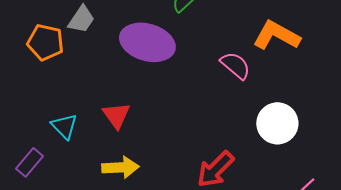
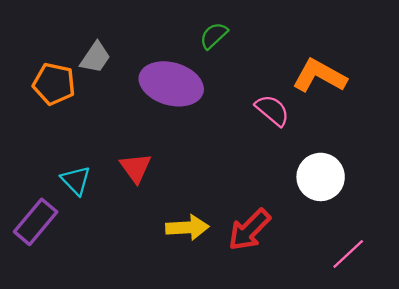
purple rectangle: (29, 162) -> (36, 222), size x1.4
yellow arrow: (120, 167) -> (187, 228), moved

